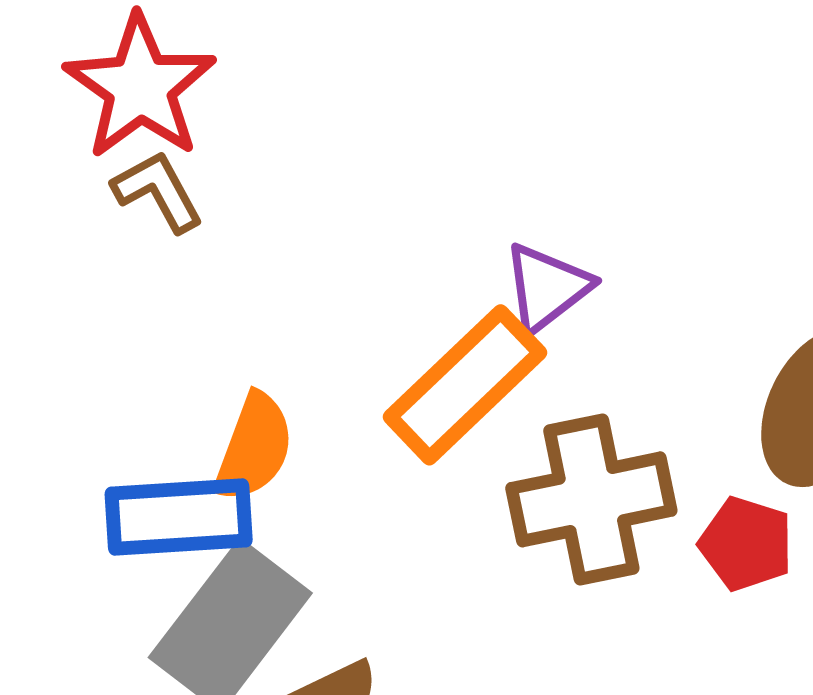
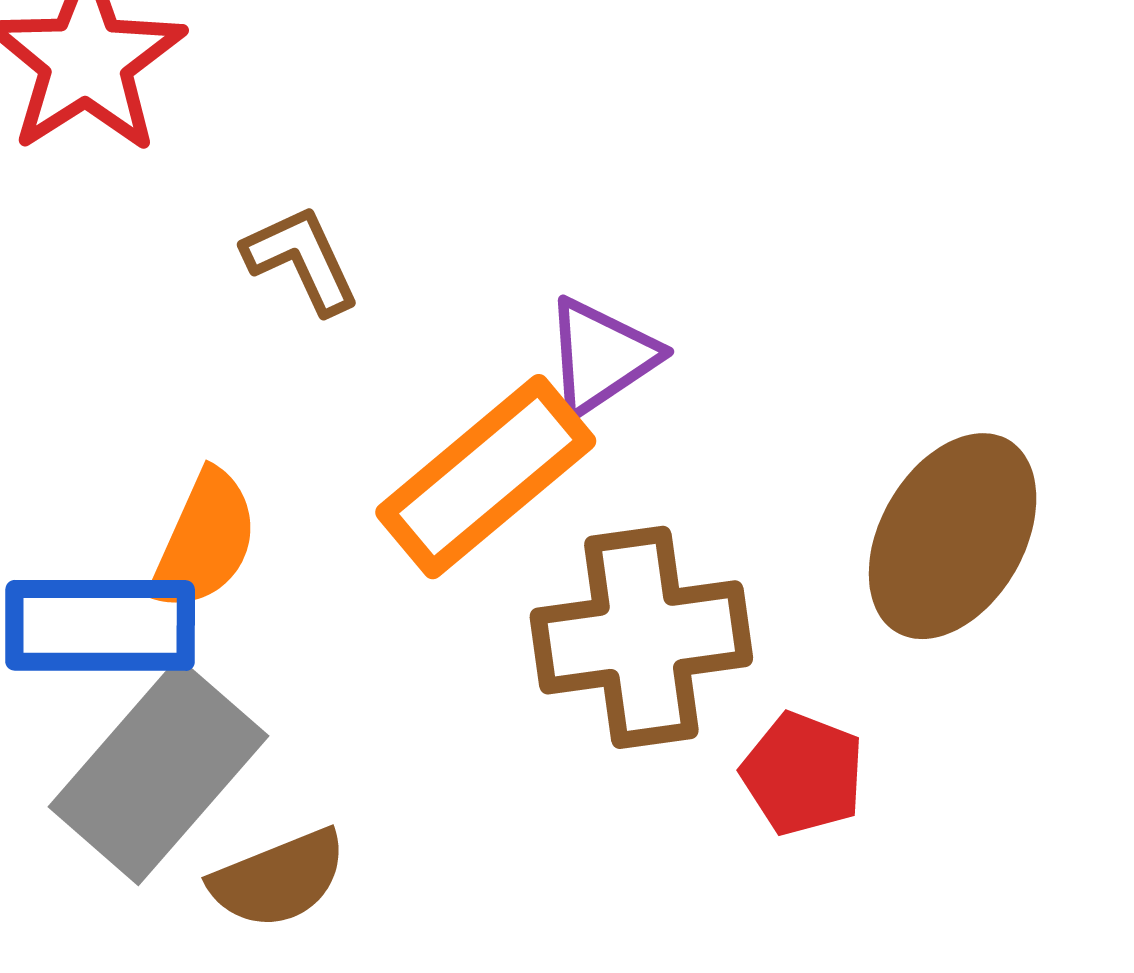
brown L-shape: (158, 191) -> (301, 260), moved
red pentagon: (746, 544) -> (803, 774), moved

